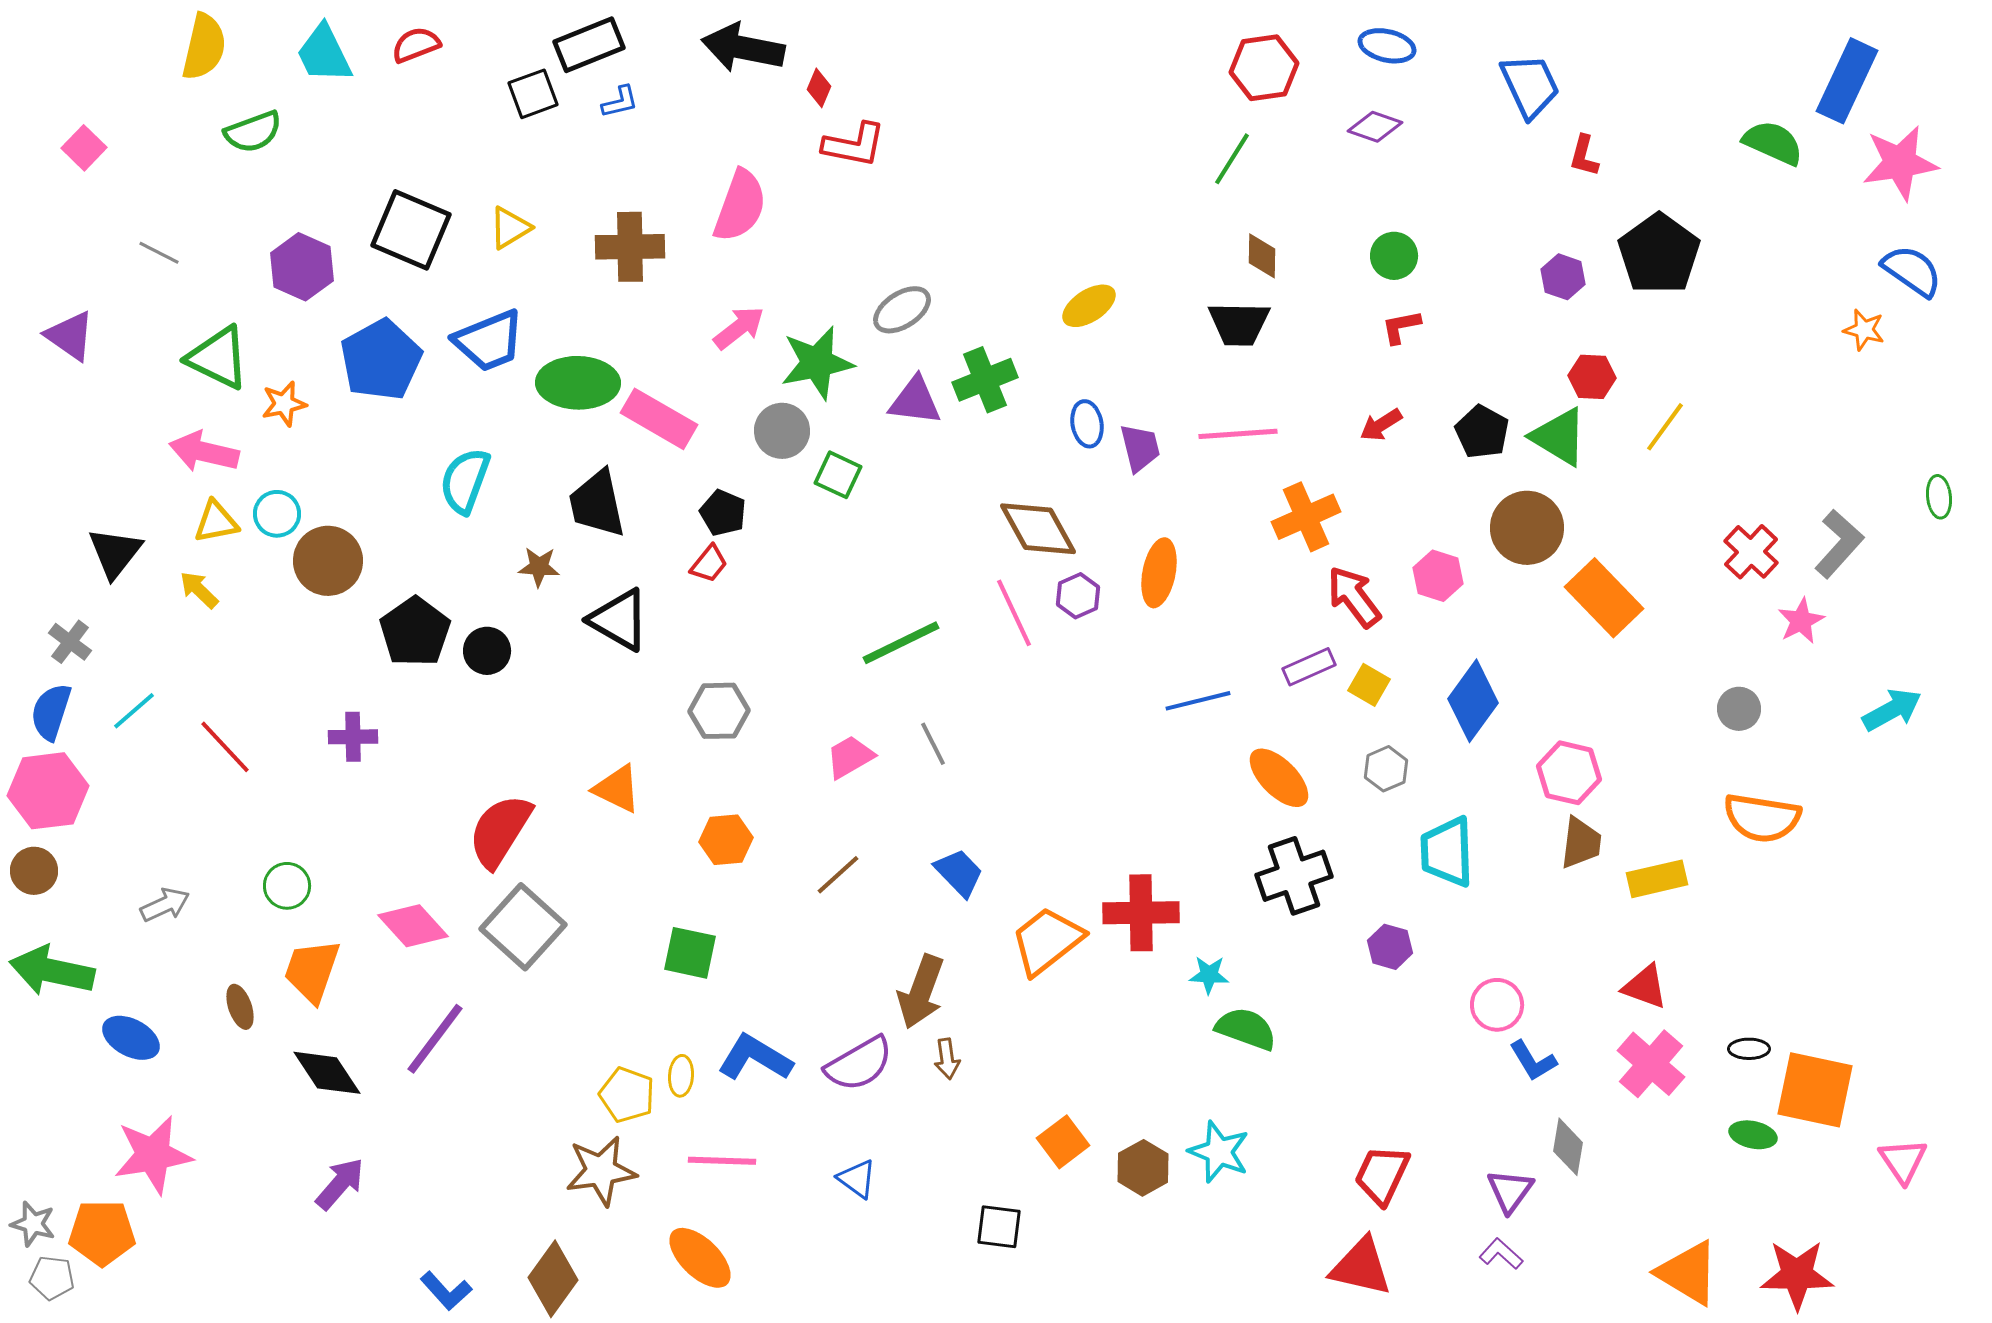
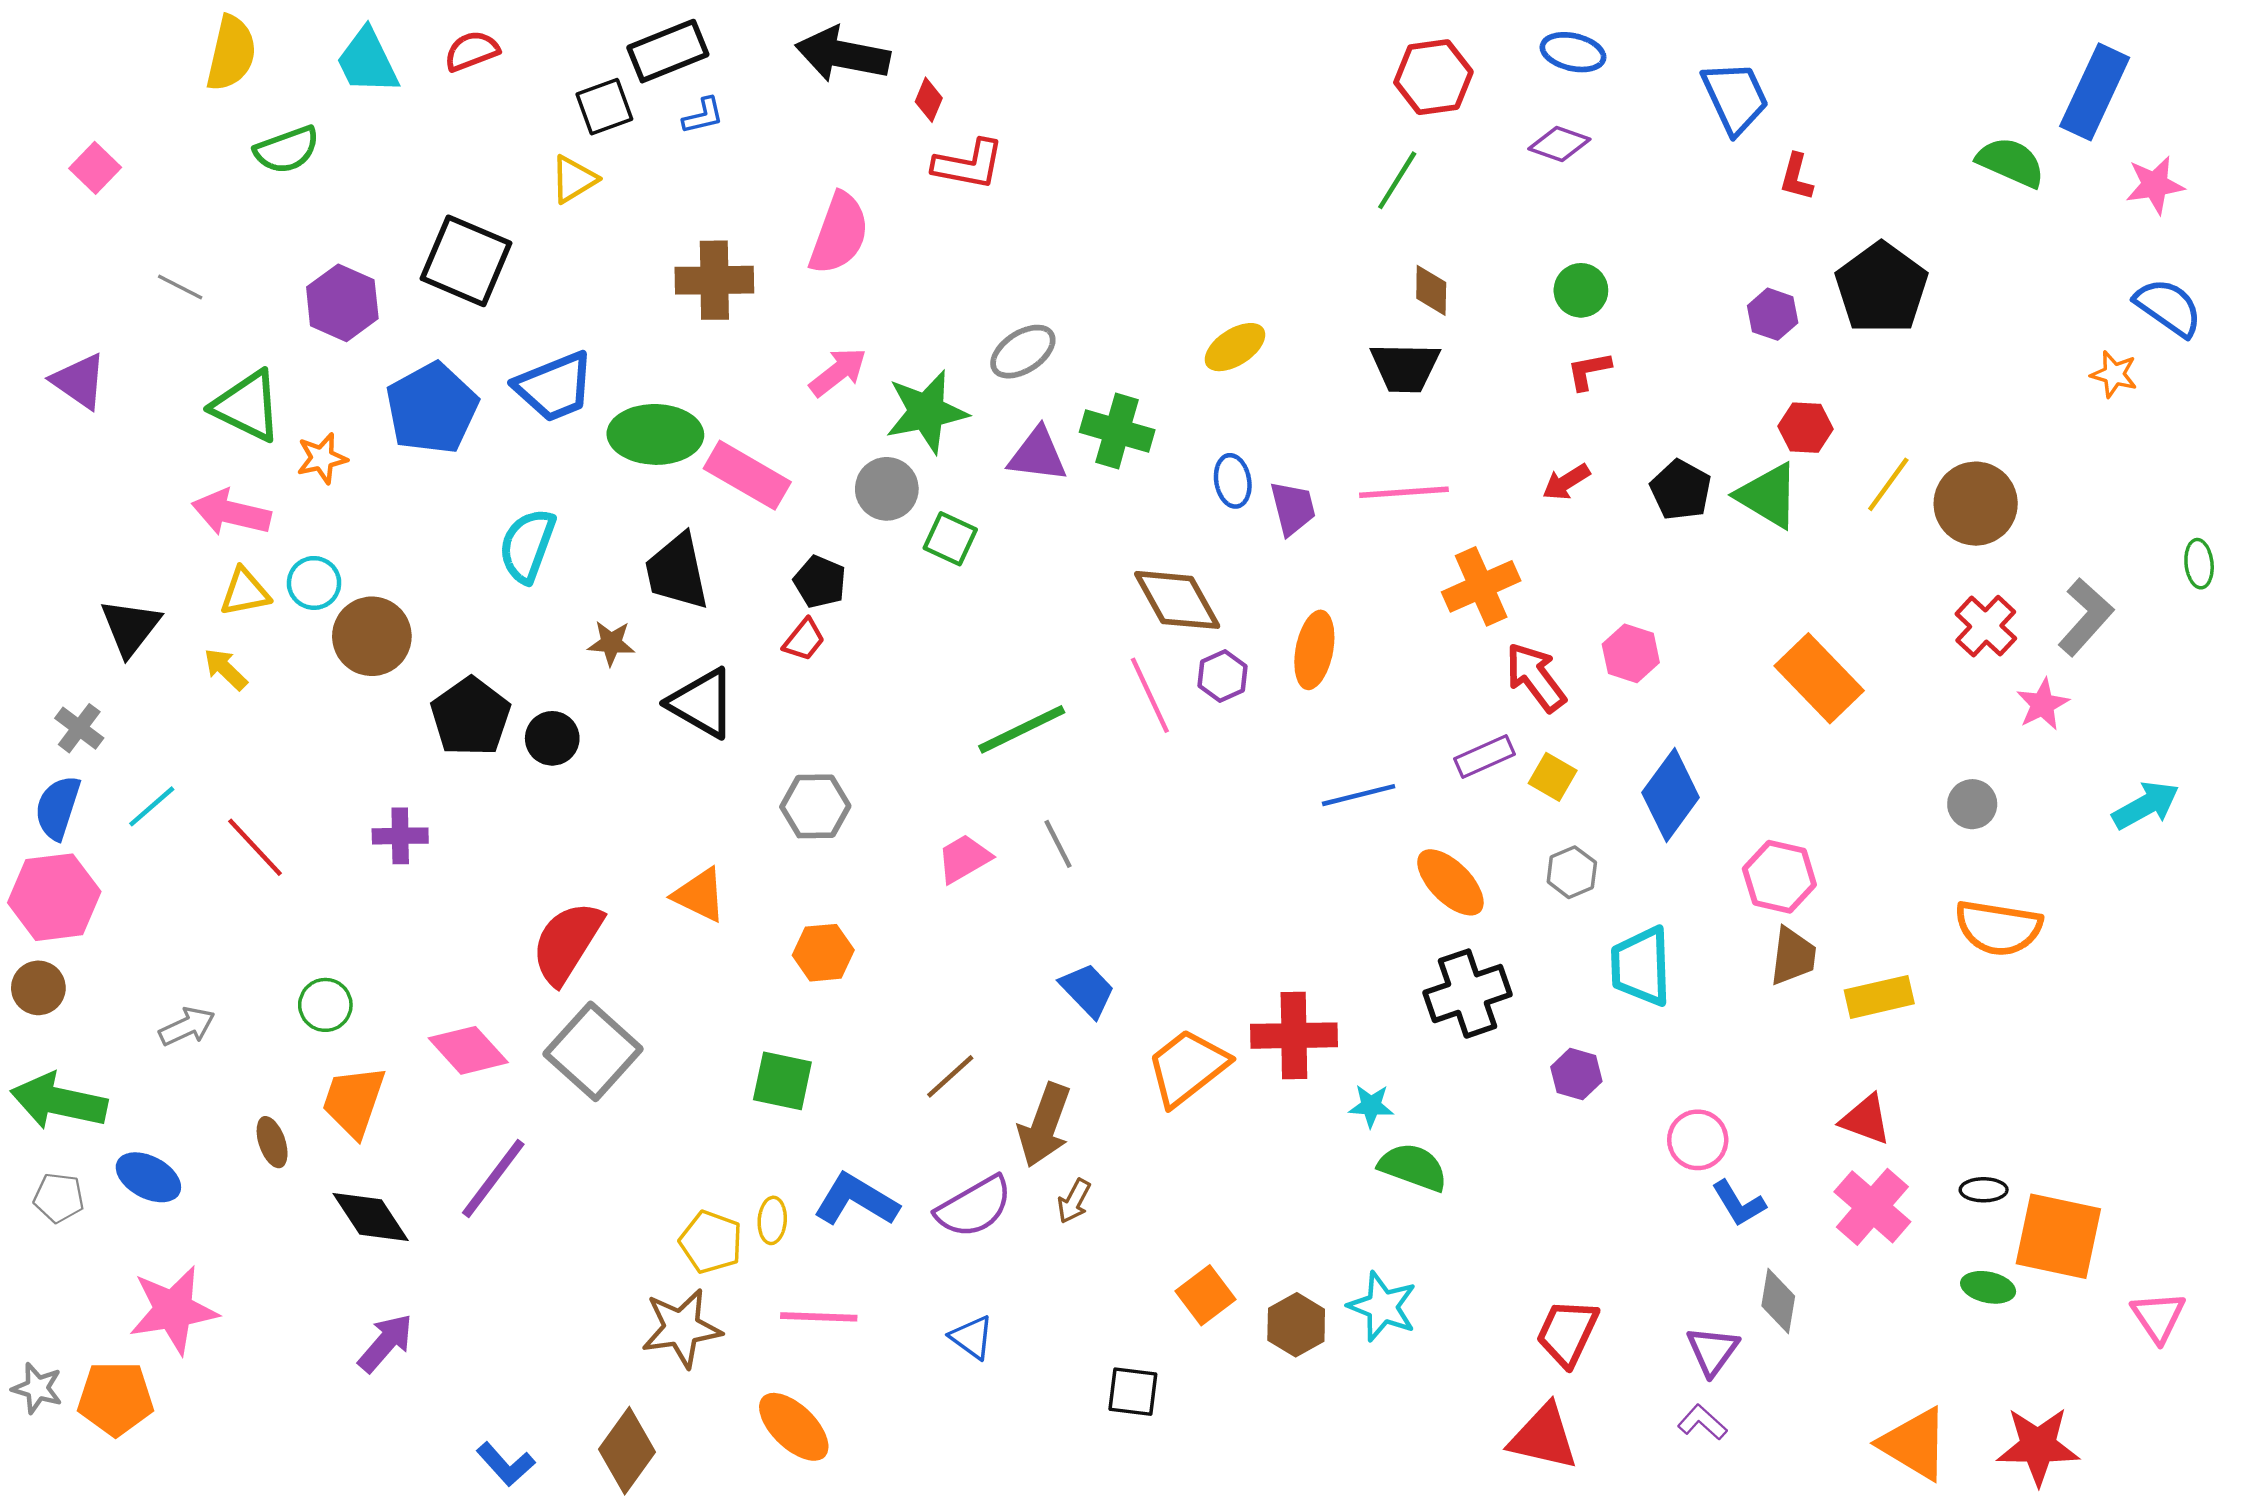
pink star: (1900, 163) -> (2155, 185), size x0.7
yellow triangle: (510, 228) -> (574, 179), moved
green cross: (985, 380) -> (1117, 431), turned 38
brown circle: (1527, 528) -> (1976, 504), moved
brown line: (838, 875) -> (950, 1076), moved
brown arrow: (947, 1059) -> (1074, 1201), turned 36
gray pentagon: (52, 1278) -> (59, 1198), moved

